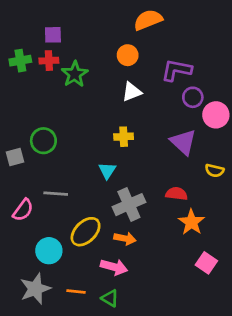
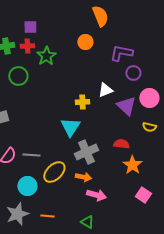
orange semicircle: (148, 20) -> (100, 16), turned 90
white triangle: (132, 92) -> (105, 90), moved
pink circle: (216, 115) -> (149, 98), moved
green circle: (43, 141) -> (18, 76), moved
cyan triangle: (107, 171) -> (70, 127), size x1.5
gray line: (56, 194) -> (31, 155), moved
pink arrow: (114, 267) -> (96, 195), moved
green triangle: (110, 298) -> (87, 222), moved

